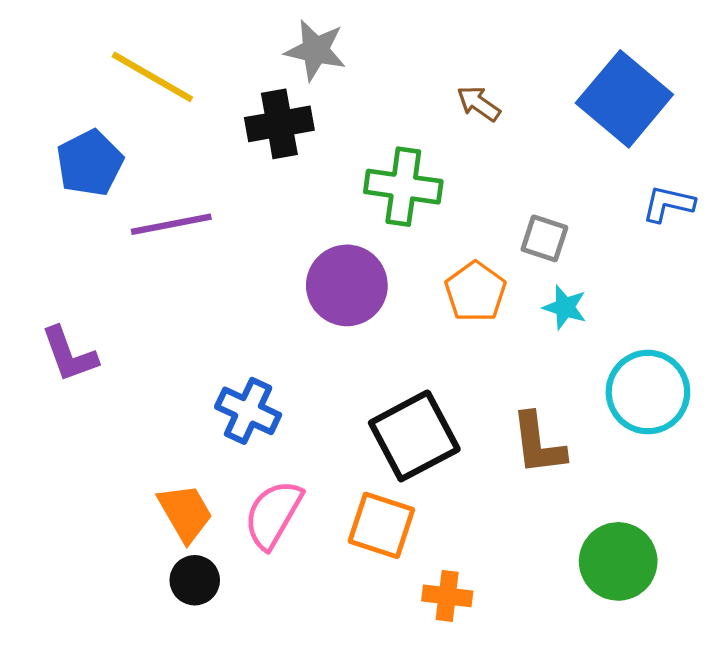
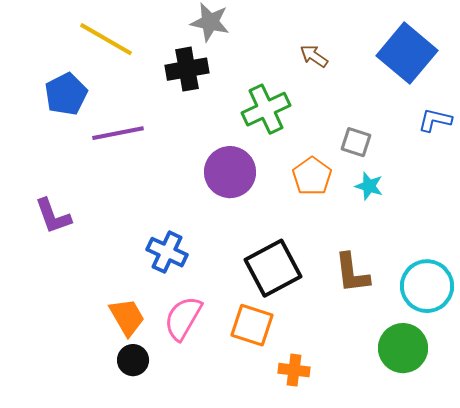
green cross: (403, 187) -> (266, 109), turned -33
cyan circle: (648, 392) -> (427, 286), moved

